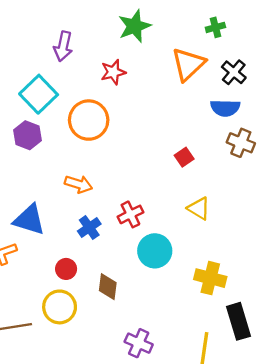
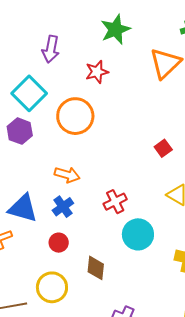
blue cross: (89, 227) -> (63, 207), moved
red circle: (66, 269) -> (59, 243), moved

